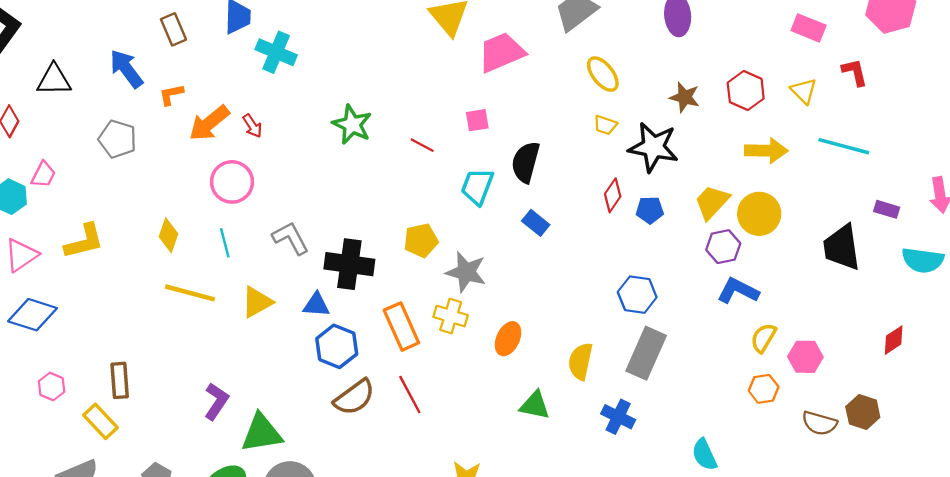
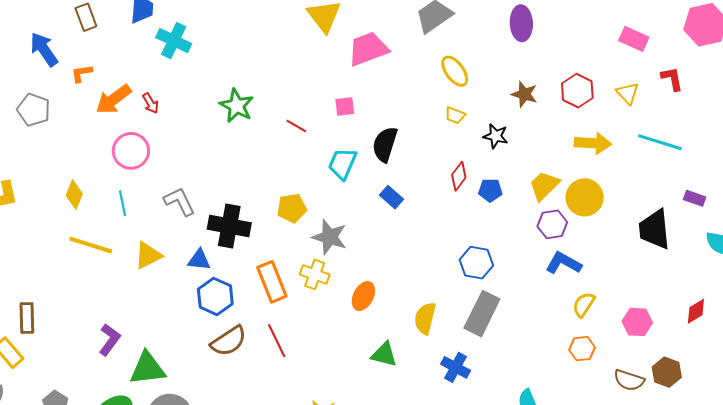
black star: (653, 147) -> (496, 136), size x0.6
pink hexagon: (805, 357) -> (637, 322), moved

